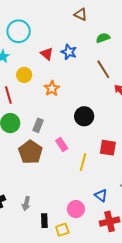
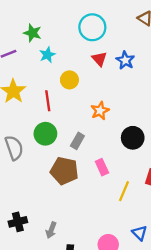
cyan circle: (19, 31) -> (92, 27), moved
orange star: (52, 88) -> (100, 111), moved
brown pentagon: (30, 152) -> (64, 171), turned -30

